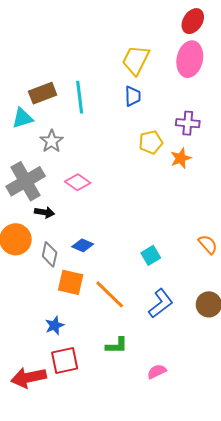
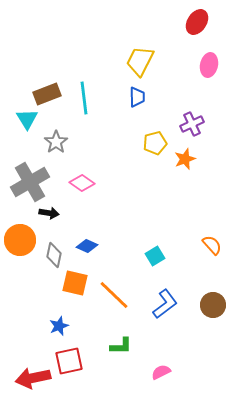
pink ellipse: (190, 59) -> (209, 65), moved, size x0.7
cyan triangle: (23, 118) -> (27, 119), turned -45
purple cross: (188, 123) -> (192, 124), turned -30

